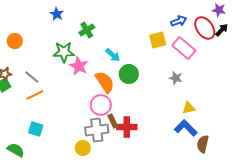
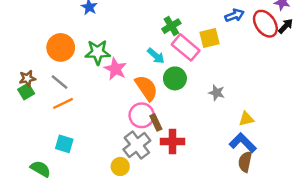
green cross: (87, 30) -> (171, 26), moved
orange circle: (15, 41) -> (61, 47), moved, size x1.5
pink rectangle: (184, 48) -> (186, 47), moved
gray star: (176, 78) -> (217, 93), moved
brown rectangle: (113, 121) -> (156, 122), moved
gray cross: (97, 130) -> (137, 145), turned -30
brown semicircle: (203, 144) -> (245, 162), moved

